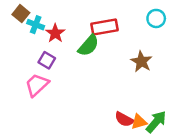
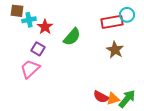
brown square: (21, 14) -> (17, 11), turned -32
cyan cross: (36, 25) -> (29, 20), turned -32
red rectangle: (104, 27) -> (112, 22), moved

